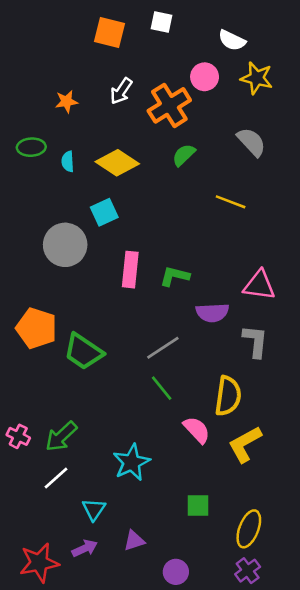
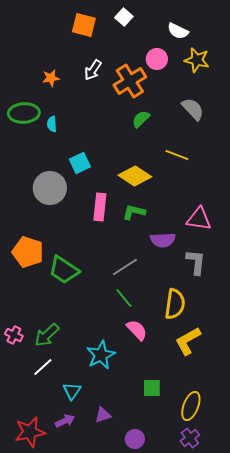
white square: (162, 22) -> (124, 17), turned 30
green ellipse: (31, 147) -> (24, 113), size x1.4
yellow diamond: (117, 163) -> (135, 176), moved
pink semicircle: (197, 430) -> (137, 330), moved

